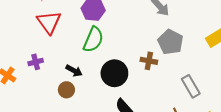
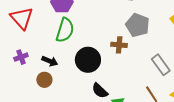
purple cross: (36, 62) -> (21, 57), moved

